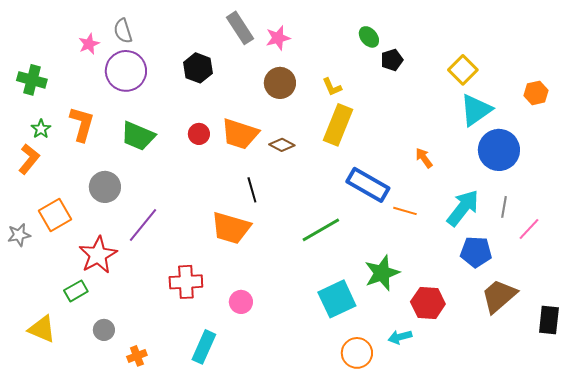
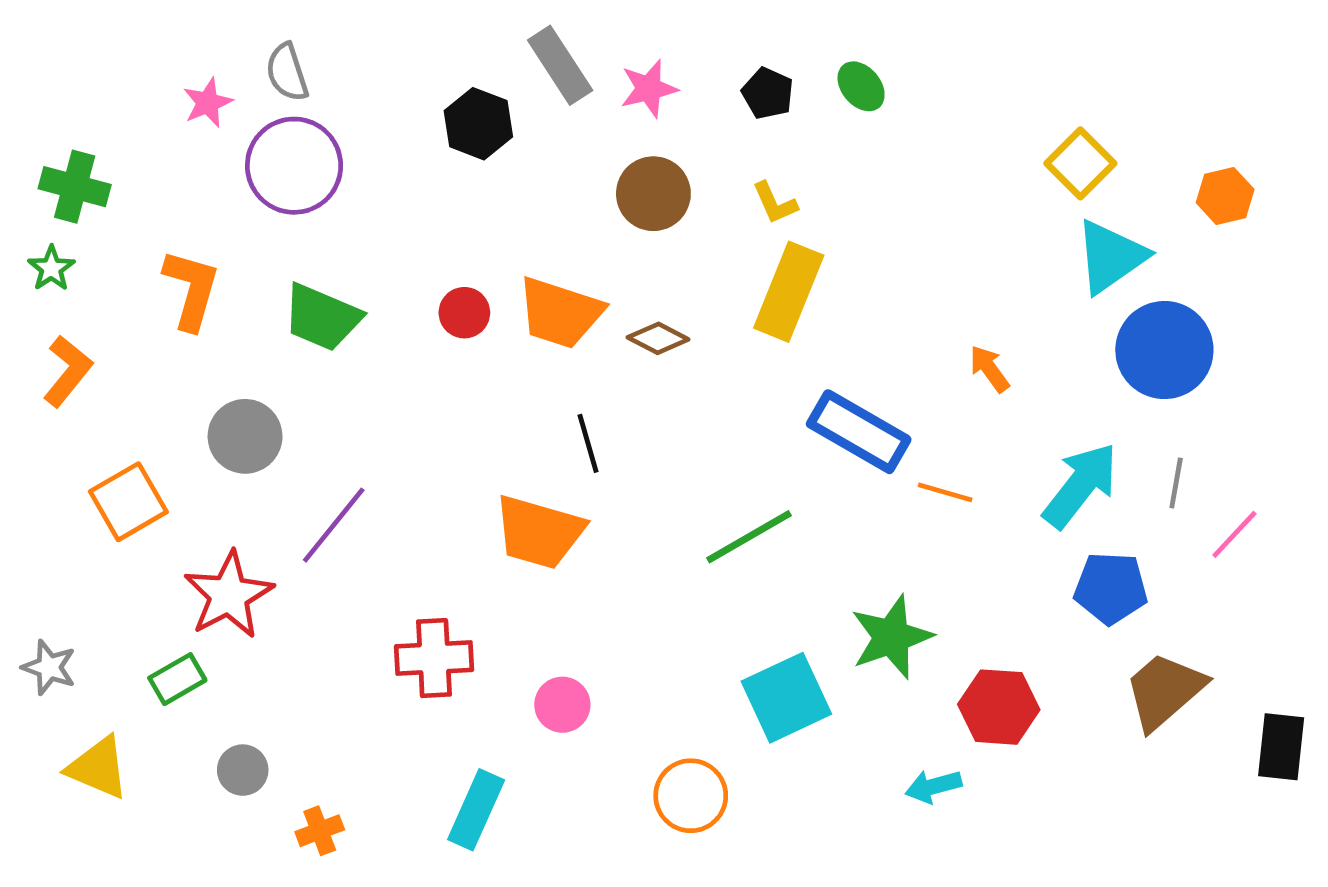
black pentagon: (392, 60) -> (768, 93), moved, turned -30
black hexagon: (198, 68) -> (478, 124), moved
orange hexagon: (536, 93) -> (1225, 196), moved
green star: (41, 129) -> (51, 268), moved
gray star: (19, 235) -> (49, 667), moved, turned 30
orange circle: (357, 353) -> (691, 796), moved

